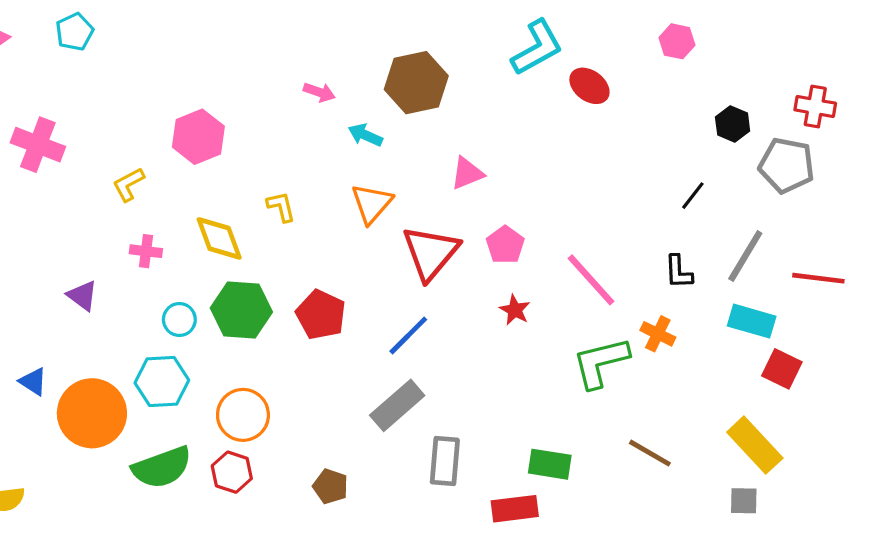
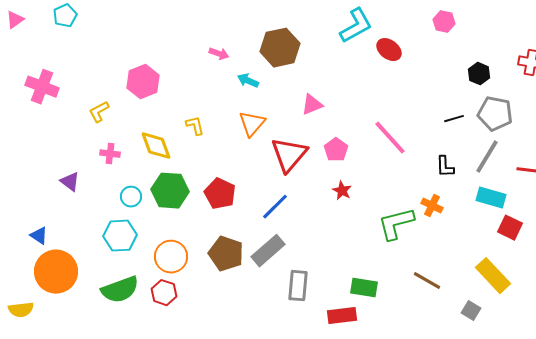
gray pentagon: (787, 165) -> (495, 114), moved
black line: (693, 196) -> (454, 119), turned 36
pink line: (591, 280) -> (390, 138), moved
orange circle: (92, 413) -> (56, 272), moved
brown pentagon: (330, 486) -> (226, 254), moved, size x1.6
gray square: (744, 501) -> (471, 311), moved, turned 30

